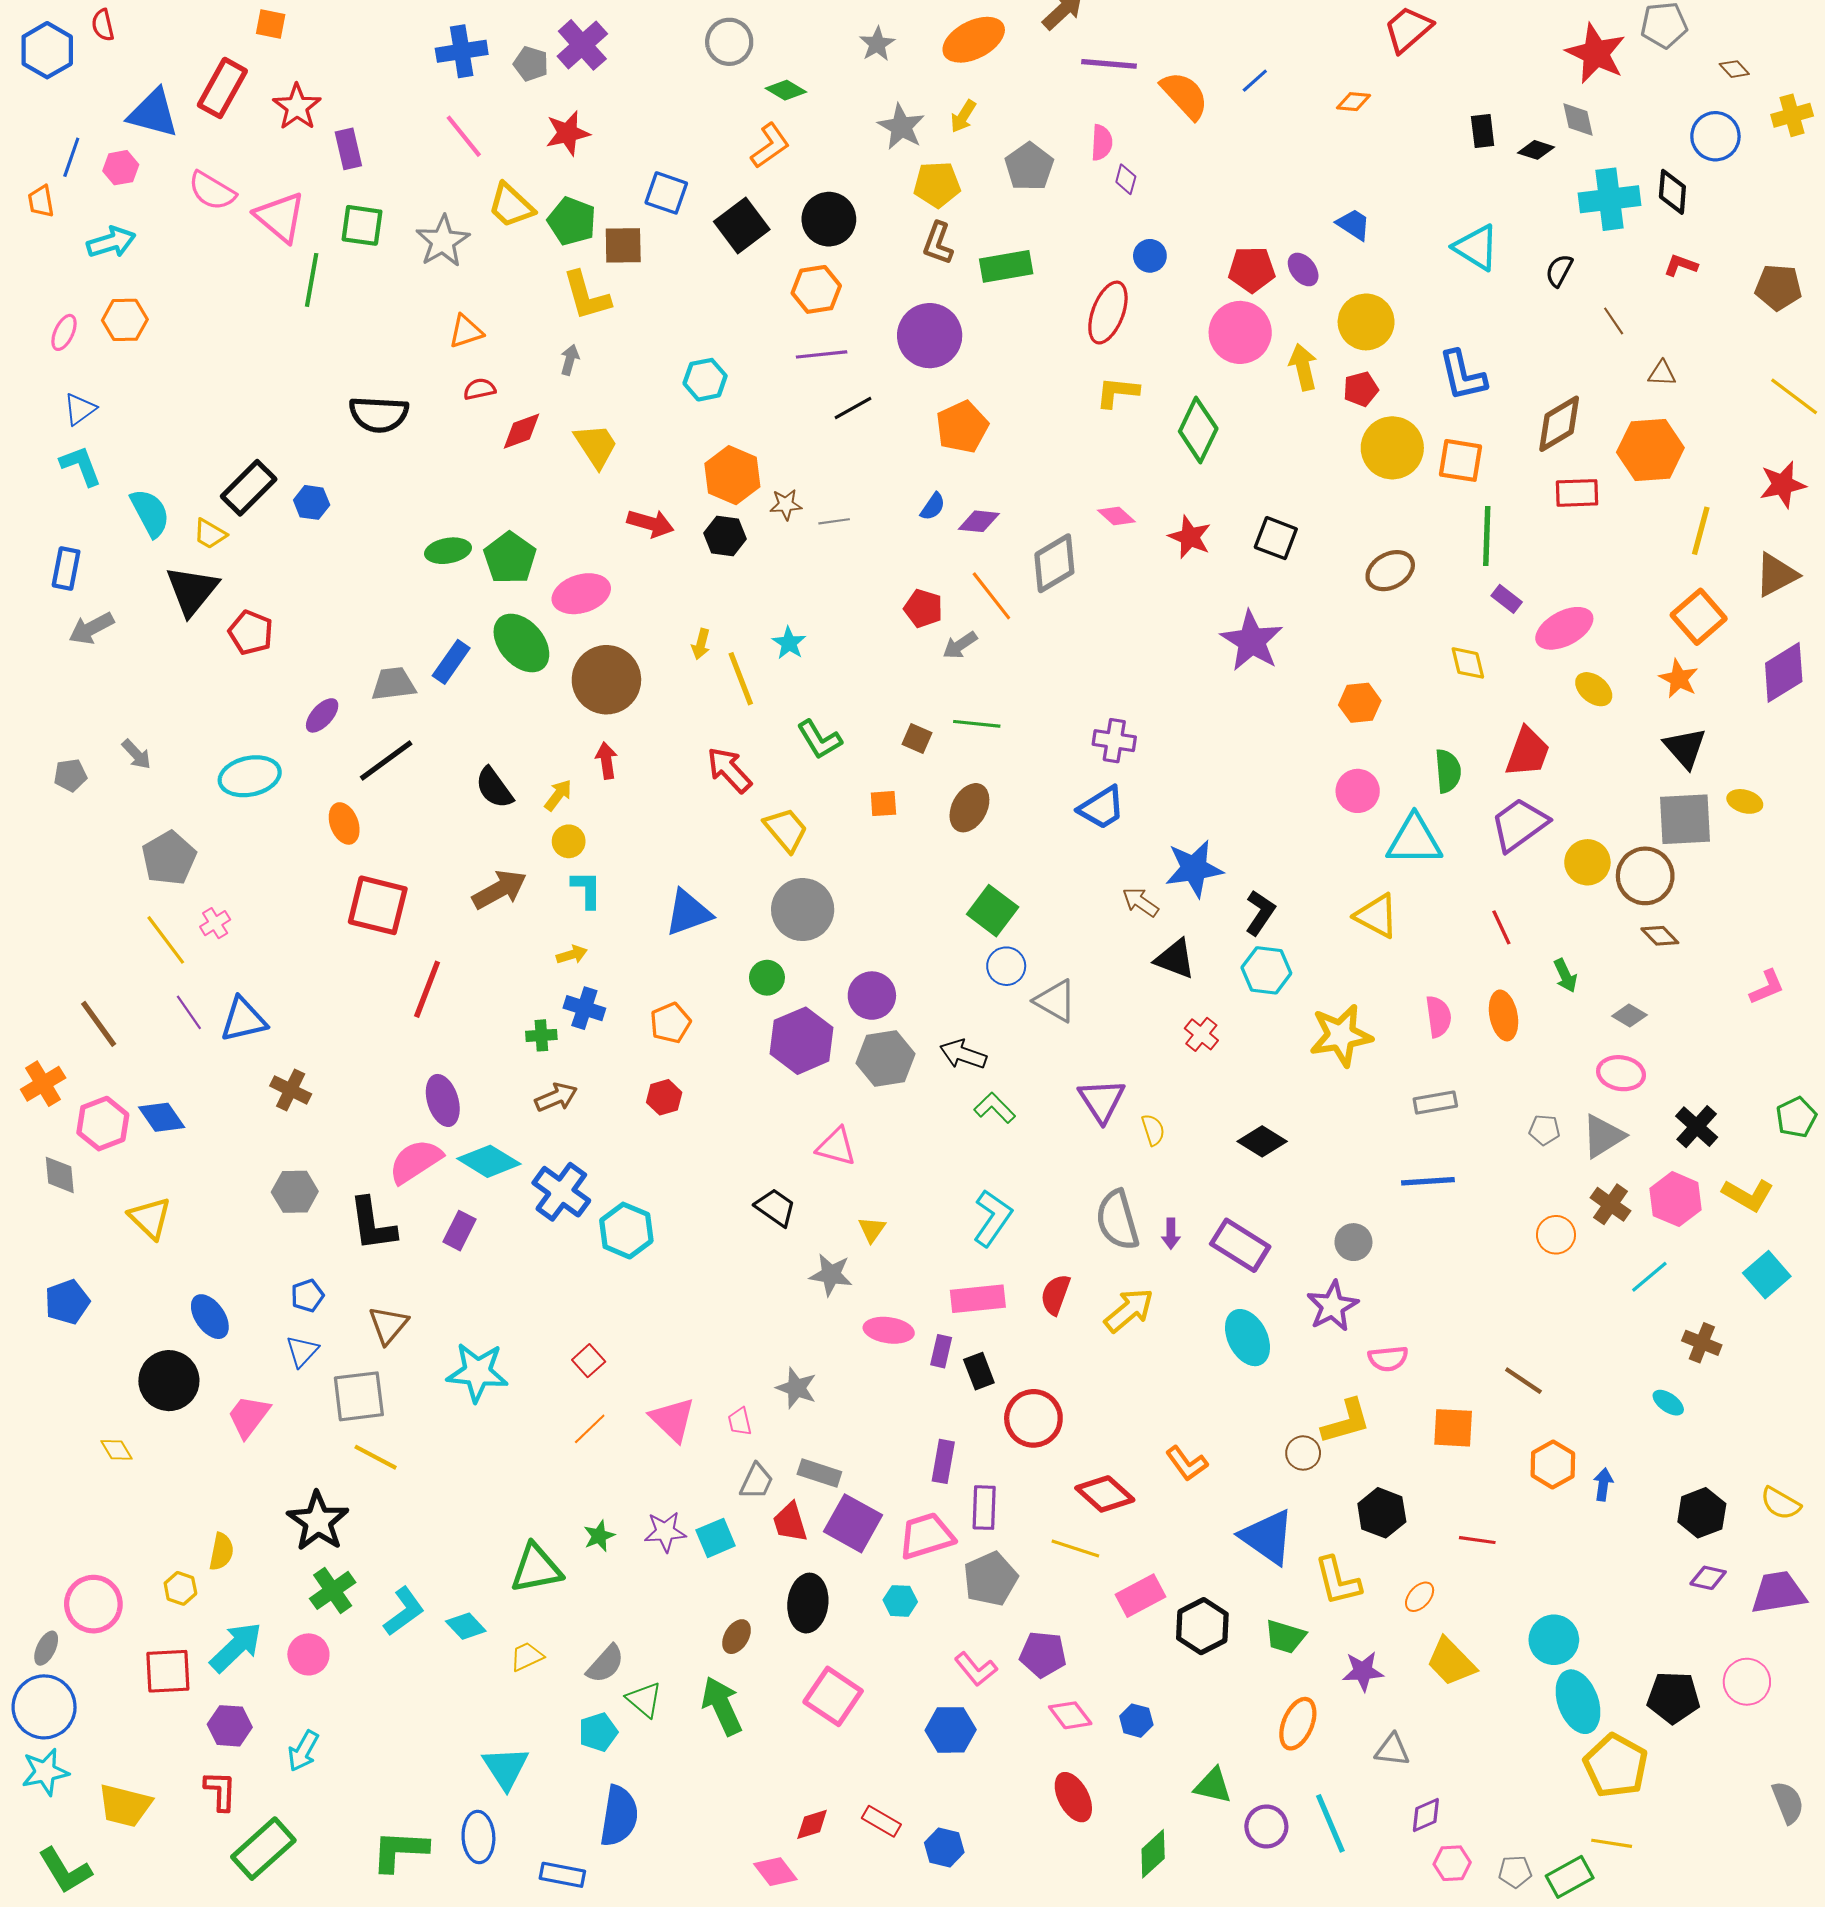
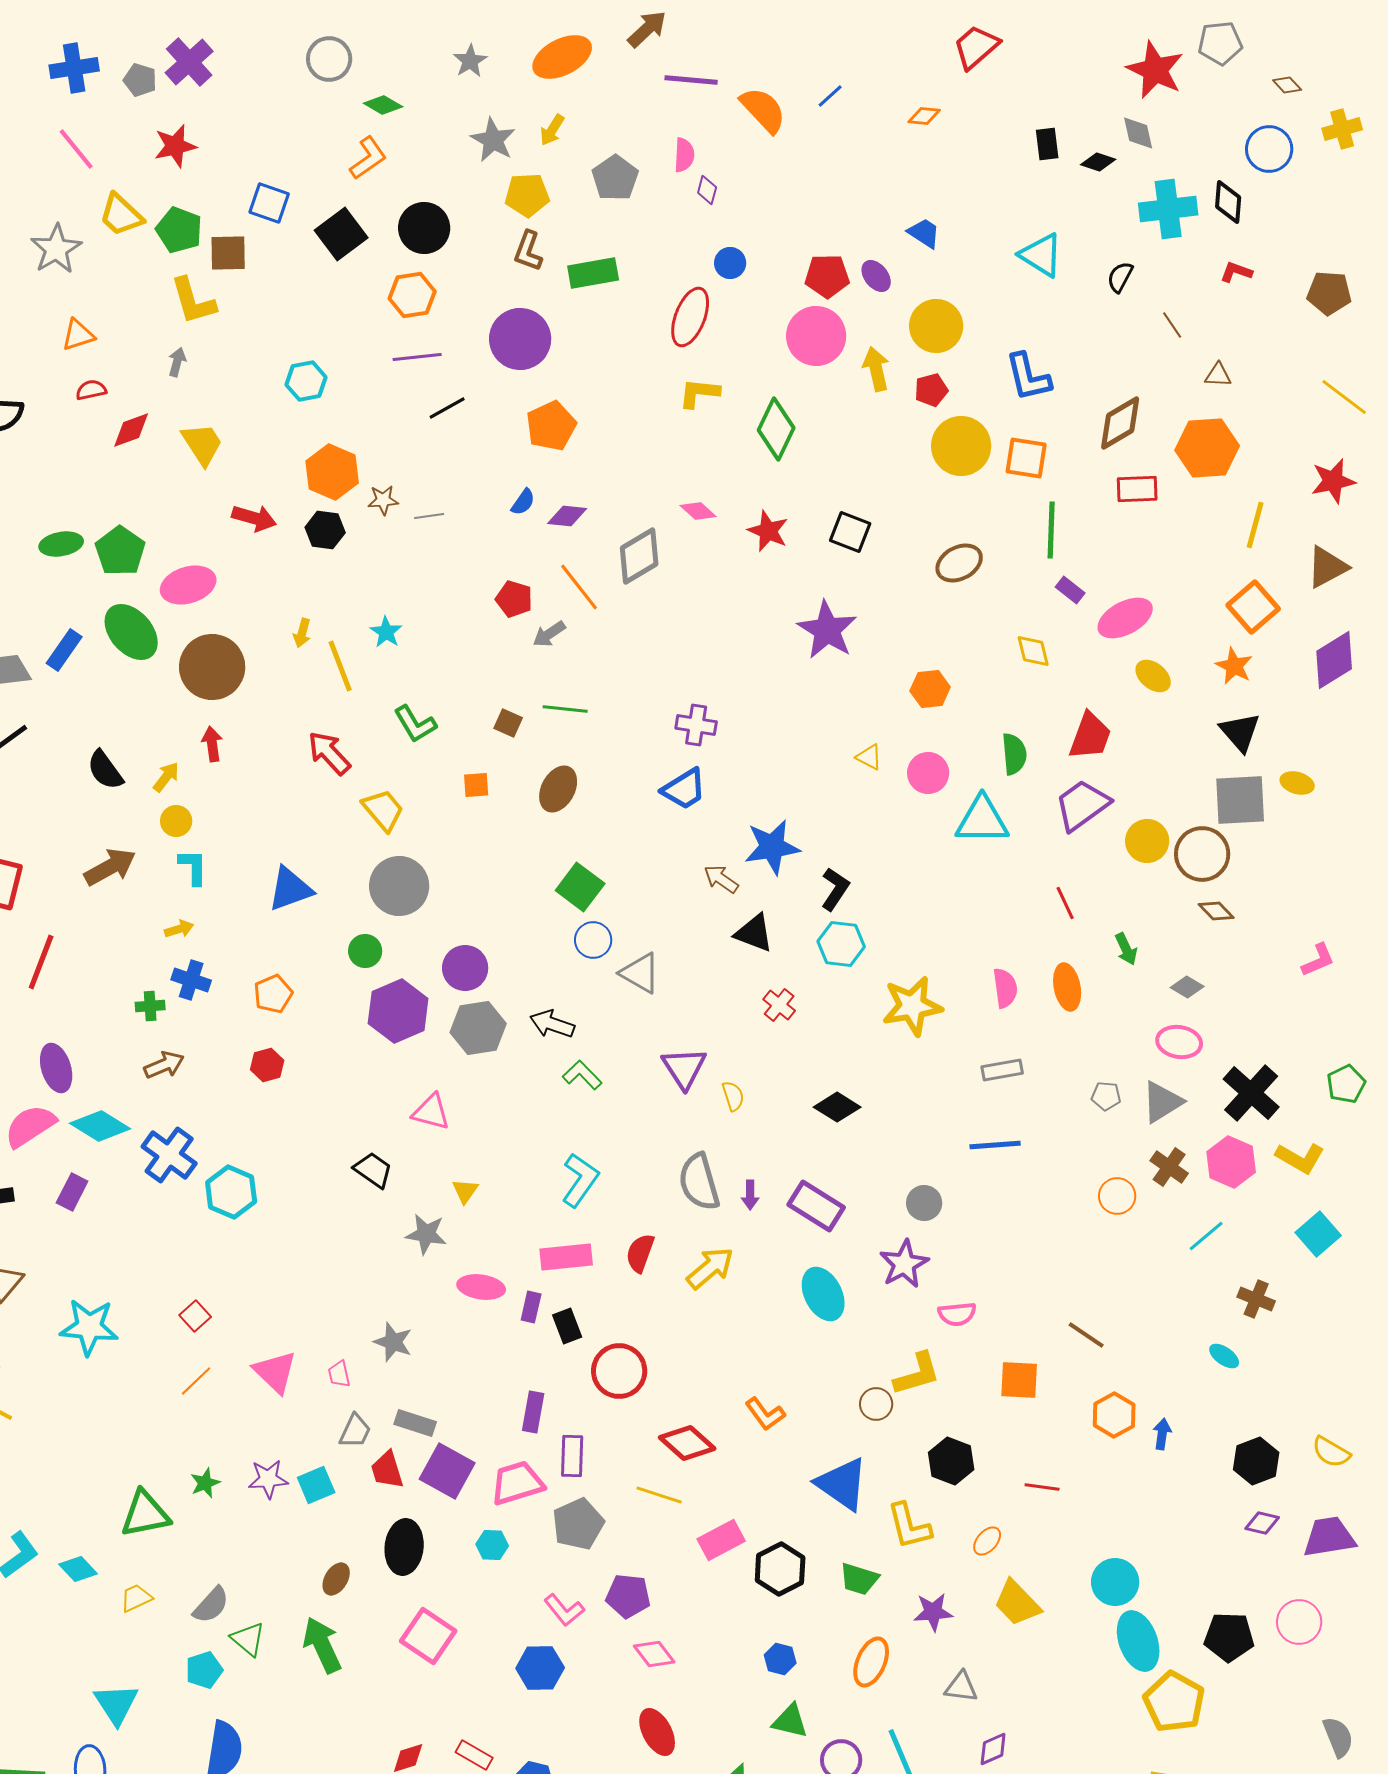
yellow triangle: (1377, 916) -> (869, 757), moved, size x0.6
black cross: (1697, 1127) -> (1251, 1093), size x1.4
blue hexagon: (1136, 1721) -> (780, 1659), moved

